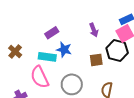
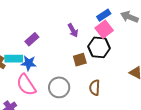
blue star: (64, 50) -> (29, 63), moved
cyan rectangle: (47, 57) -> (14, 59), moved

